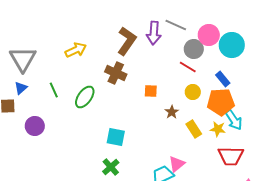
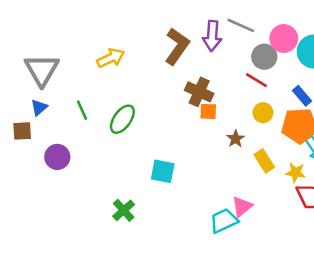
brown cross: (116, 73) -> (199, 92), moved
yellow star: (218, 129) -> (295, 173), moved
green cross: (111, 167) -> (124, 210), moved

